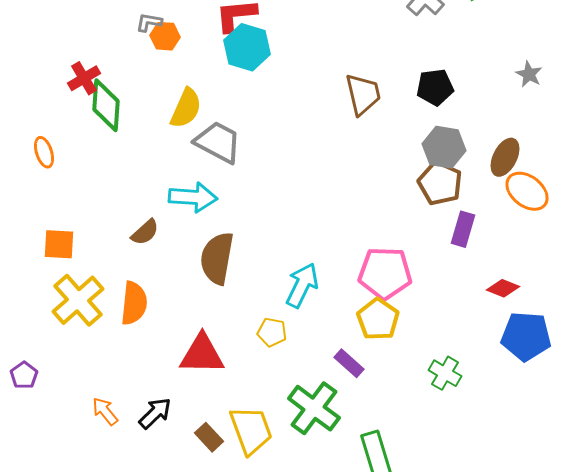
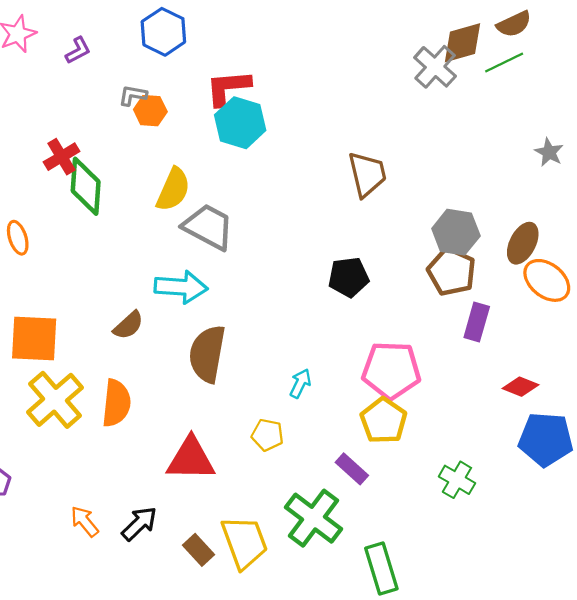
black pentagon: (435, 87) -> (349, 277), moved
orange square: (59, 244) -> (34, 338), size x1.4
cyan arrow: (302, 285) -> (300, 383), size x0.6

